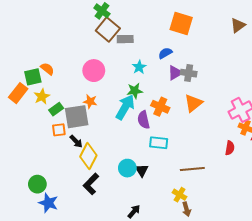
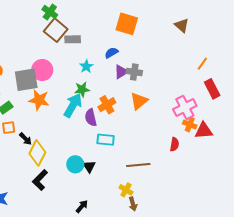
brown triangle: (238, 25) -> (182, 25), turned -42
orange star: (90, 101) -> (39, 100), size x1.5
orange cross: (160, 107) -> (107, 105), turned 36
gray square: (77, 117) -> (26, 80), moved

